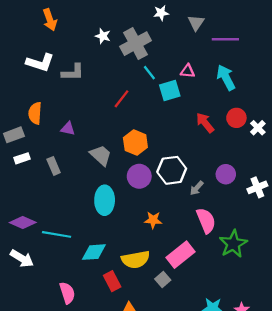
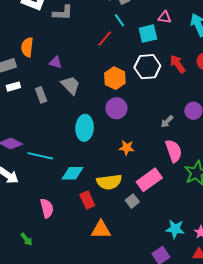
cyan line: (149, 73) -> (119, 20), moved
gray trapezoid: (101, 155) -> (70, 85), moved
white hexagon: (172, 170) -> (147, 67), moved

